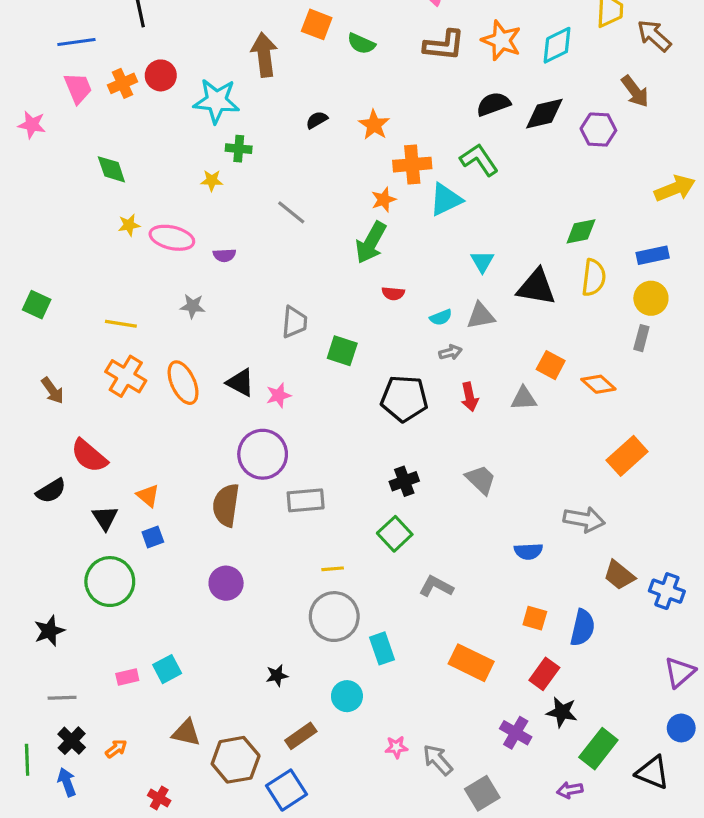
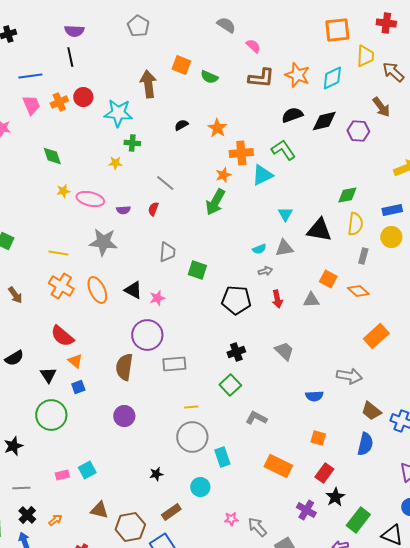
red semicircle: (393, 293) -> (153, 209), moved, turned 104
gray star: (193, 306) -> (103, 242), size x1.8
gray rectangle: (641, 338) -> (363, 256), moved
red semicircle: (89, 456) -> (62, 336), moved
blue semicircle: (583, 628) -> (365, 444), moved
black star: (562, 712) -> (335, 497), turned 30

